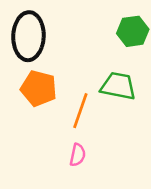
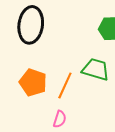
orange pentagon: (39, 88) -> (33, 82), moved

